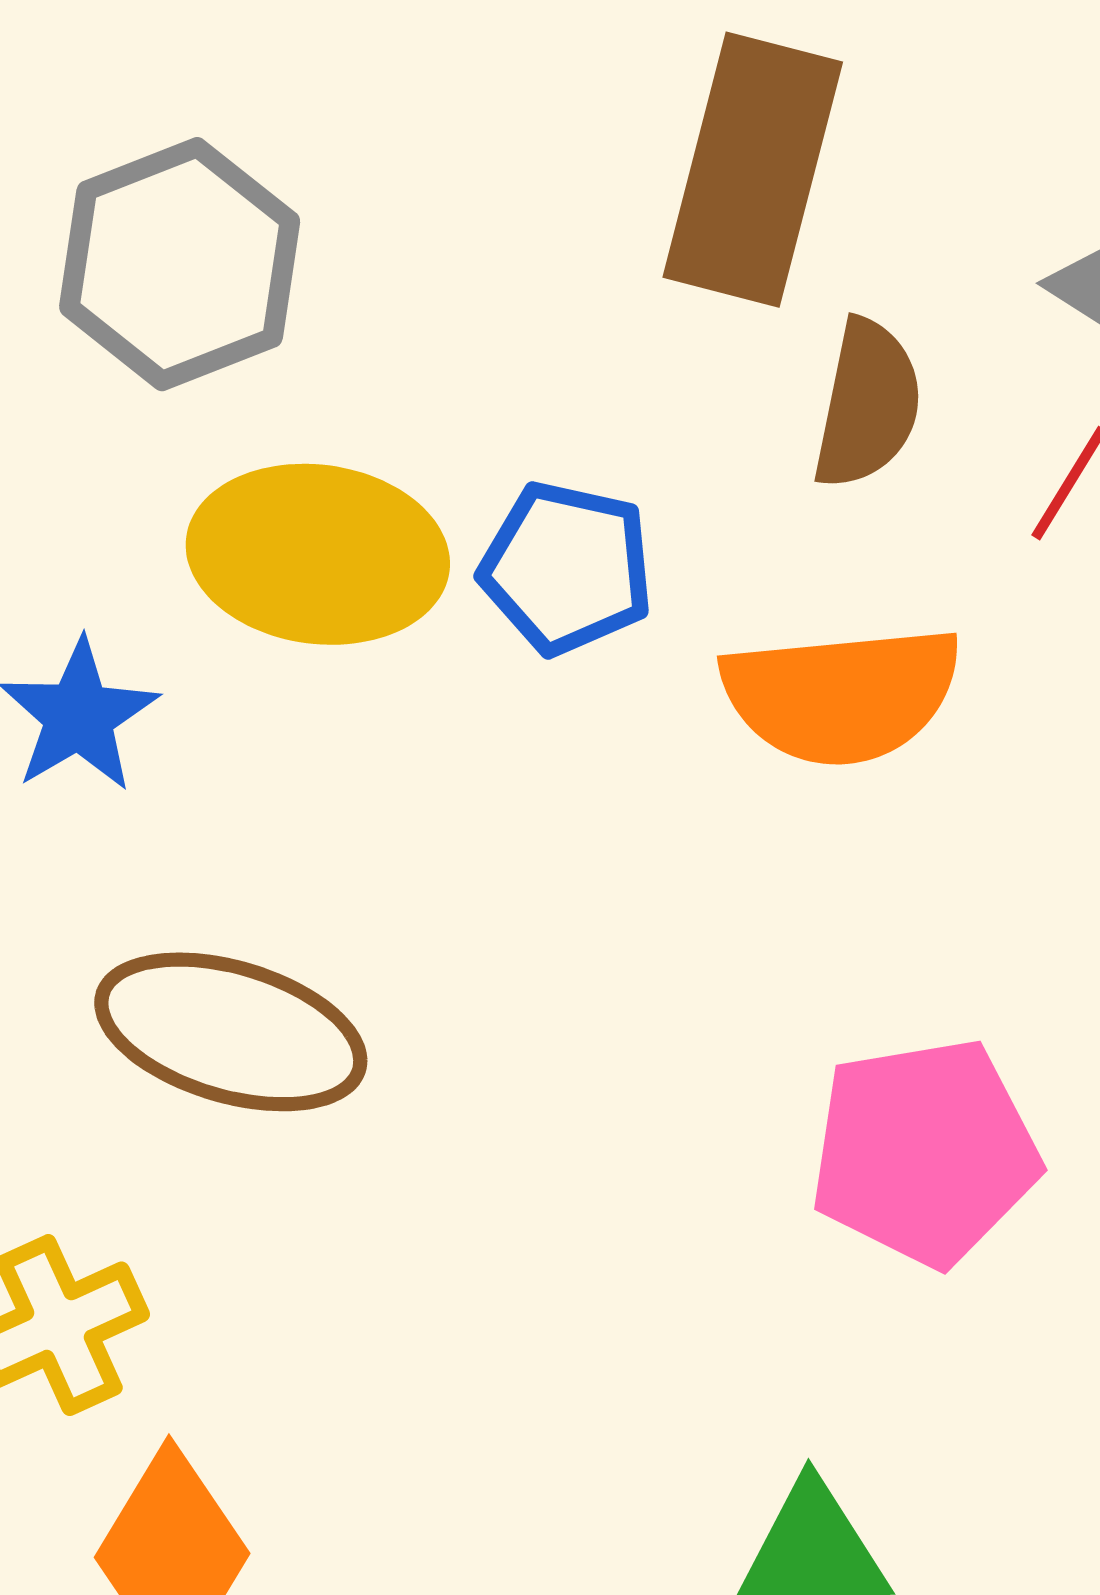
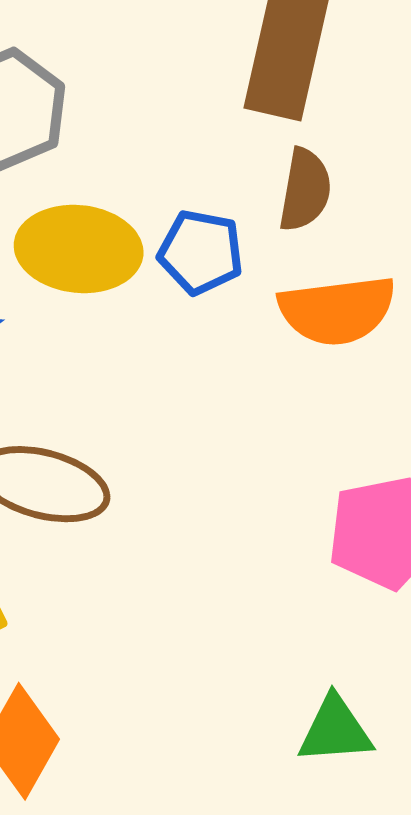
brown semicircle: (868, 404) -> (305, 190), moved

